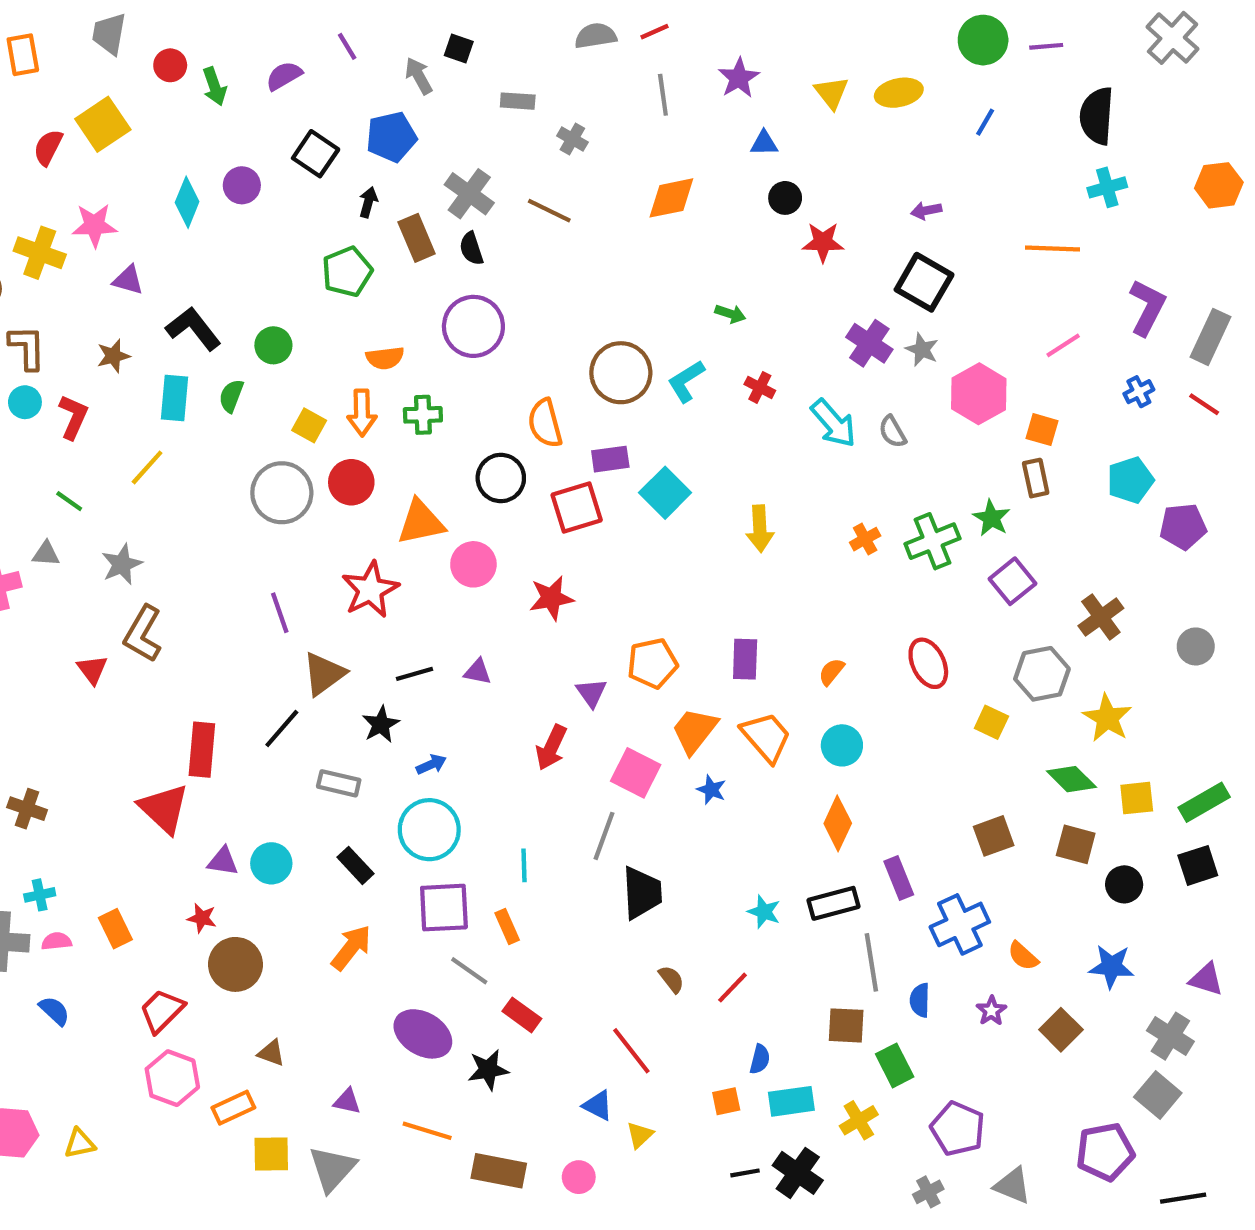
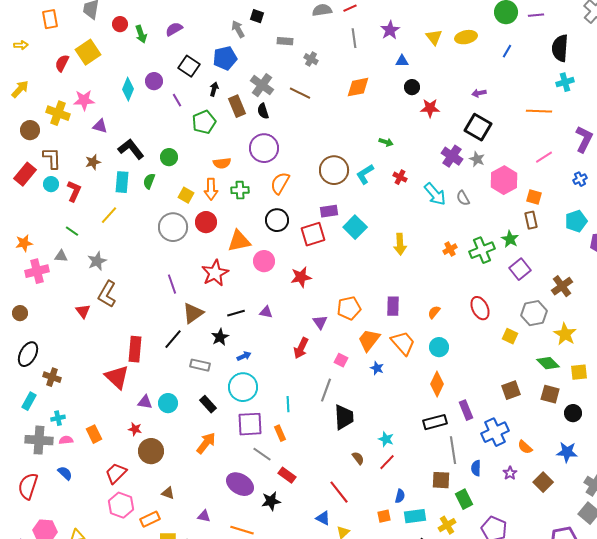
purple line: (347, 46) -> (177, 100), moved
orange semicircle: (545, 423) -> (280, 183), moved, turned 45
pink square: (636, 773) -> (341, 360), size x0.6
cyan star: (764, 912) -> (386, 439), moved

